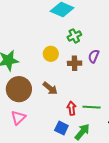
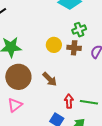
brown cross: (75, 63) -> (74, 48), moved

